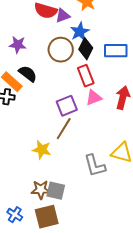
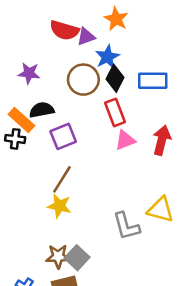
black semicircle: (28, 74) -> (42, 110), turned -48
purple square: (67, 106) -> (63, 136), moved
brown line: (64, 129) -> (62, 179), moved
gray square: (56, 191) -> (77, 258), turned 30

